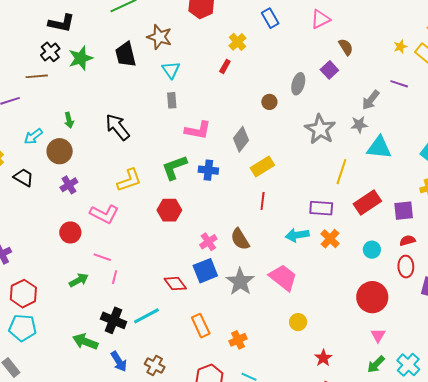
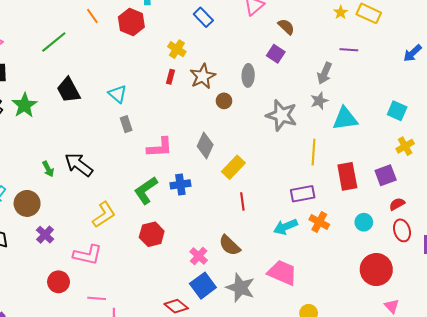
brown star: (159, 37) -> (203, 76), moved, turned -30
green arrow: (69, 120) -> (48, 169), moved
red rectangle: (367, 203) -> (347, 176), turned -52

